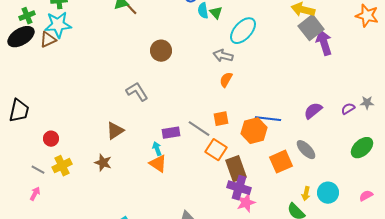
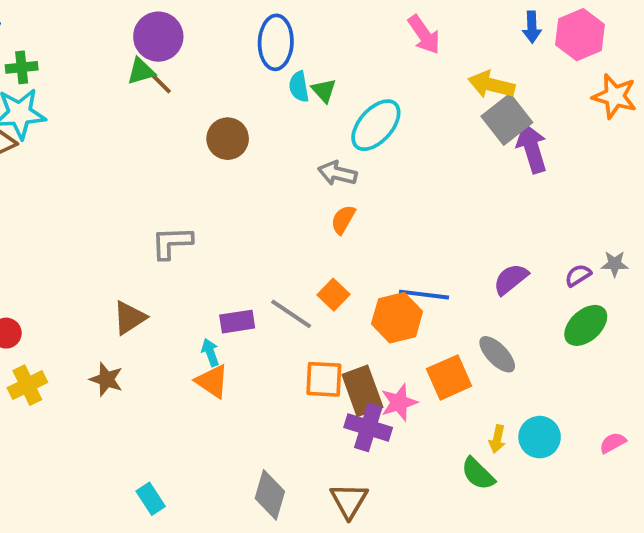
brown circle: (161, 51) -> (228, 139), moved
gray L-shape: (137, 92) -> (172, 243), turned -60
orange square: (221, 119) -> (334, 295), turned -35
green ellipse: (362, 148) -> (586, 325), moved
orange square: (216, 150) -> (324, 379), moved, turned -30
pink star: (246, 203) -> (399, 402), moved

